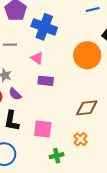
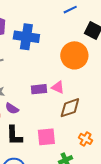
pink triangle: (37, 58) -> (58, 87), moved
brown diamond: (87, 108) -> (70, 108), moved

